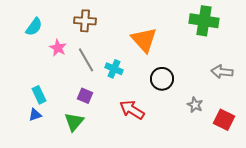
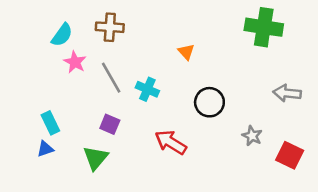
cyan semicircle: (34, 27) -> (62, 35), moved
orange triangle: (144, 40) -> (186, 52), size x0.5

